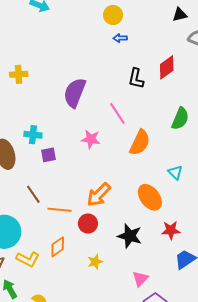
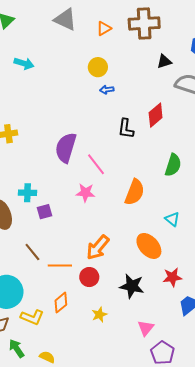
pink line: (117, 113) -> (96, 164), moved

